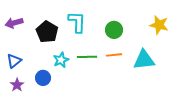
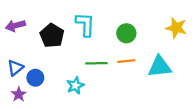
cyan star: (61, 60) -> (75, 85), moved
blue circle: (43, 78) -> (35, 78), moved

